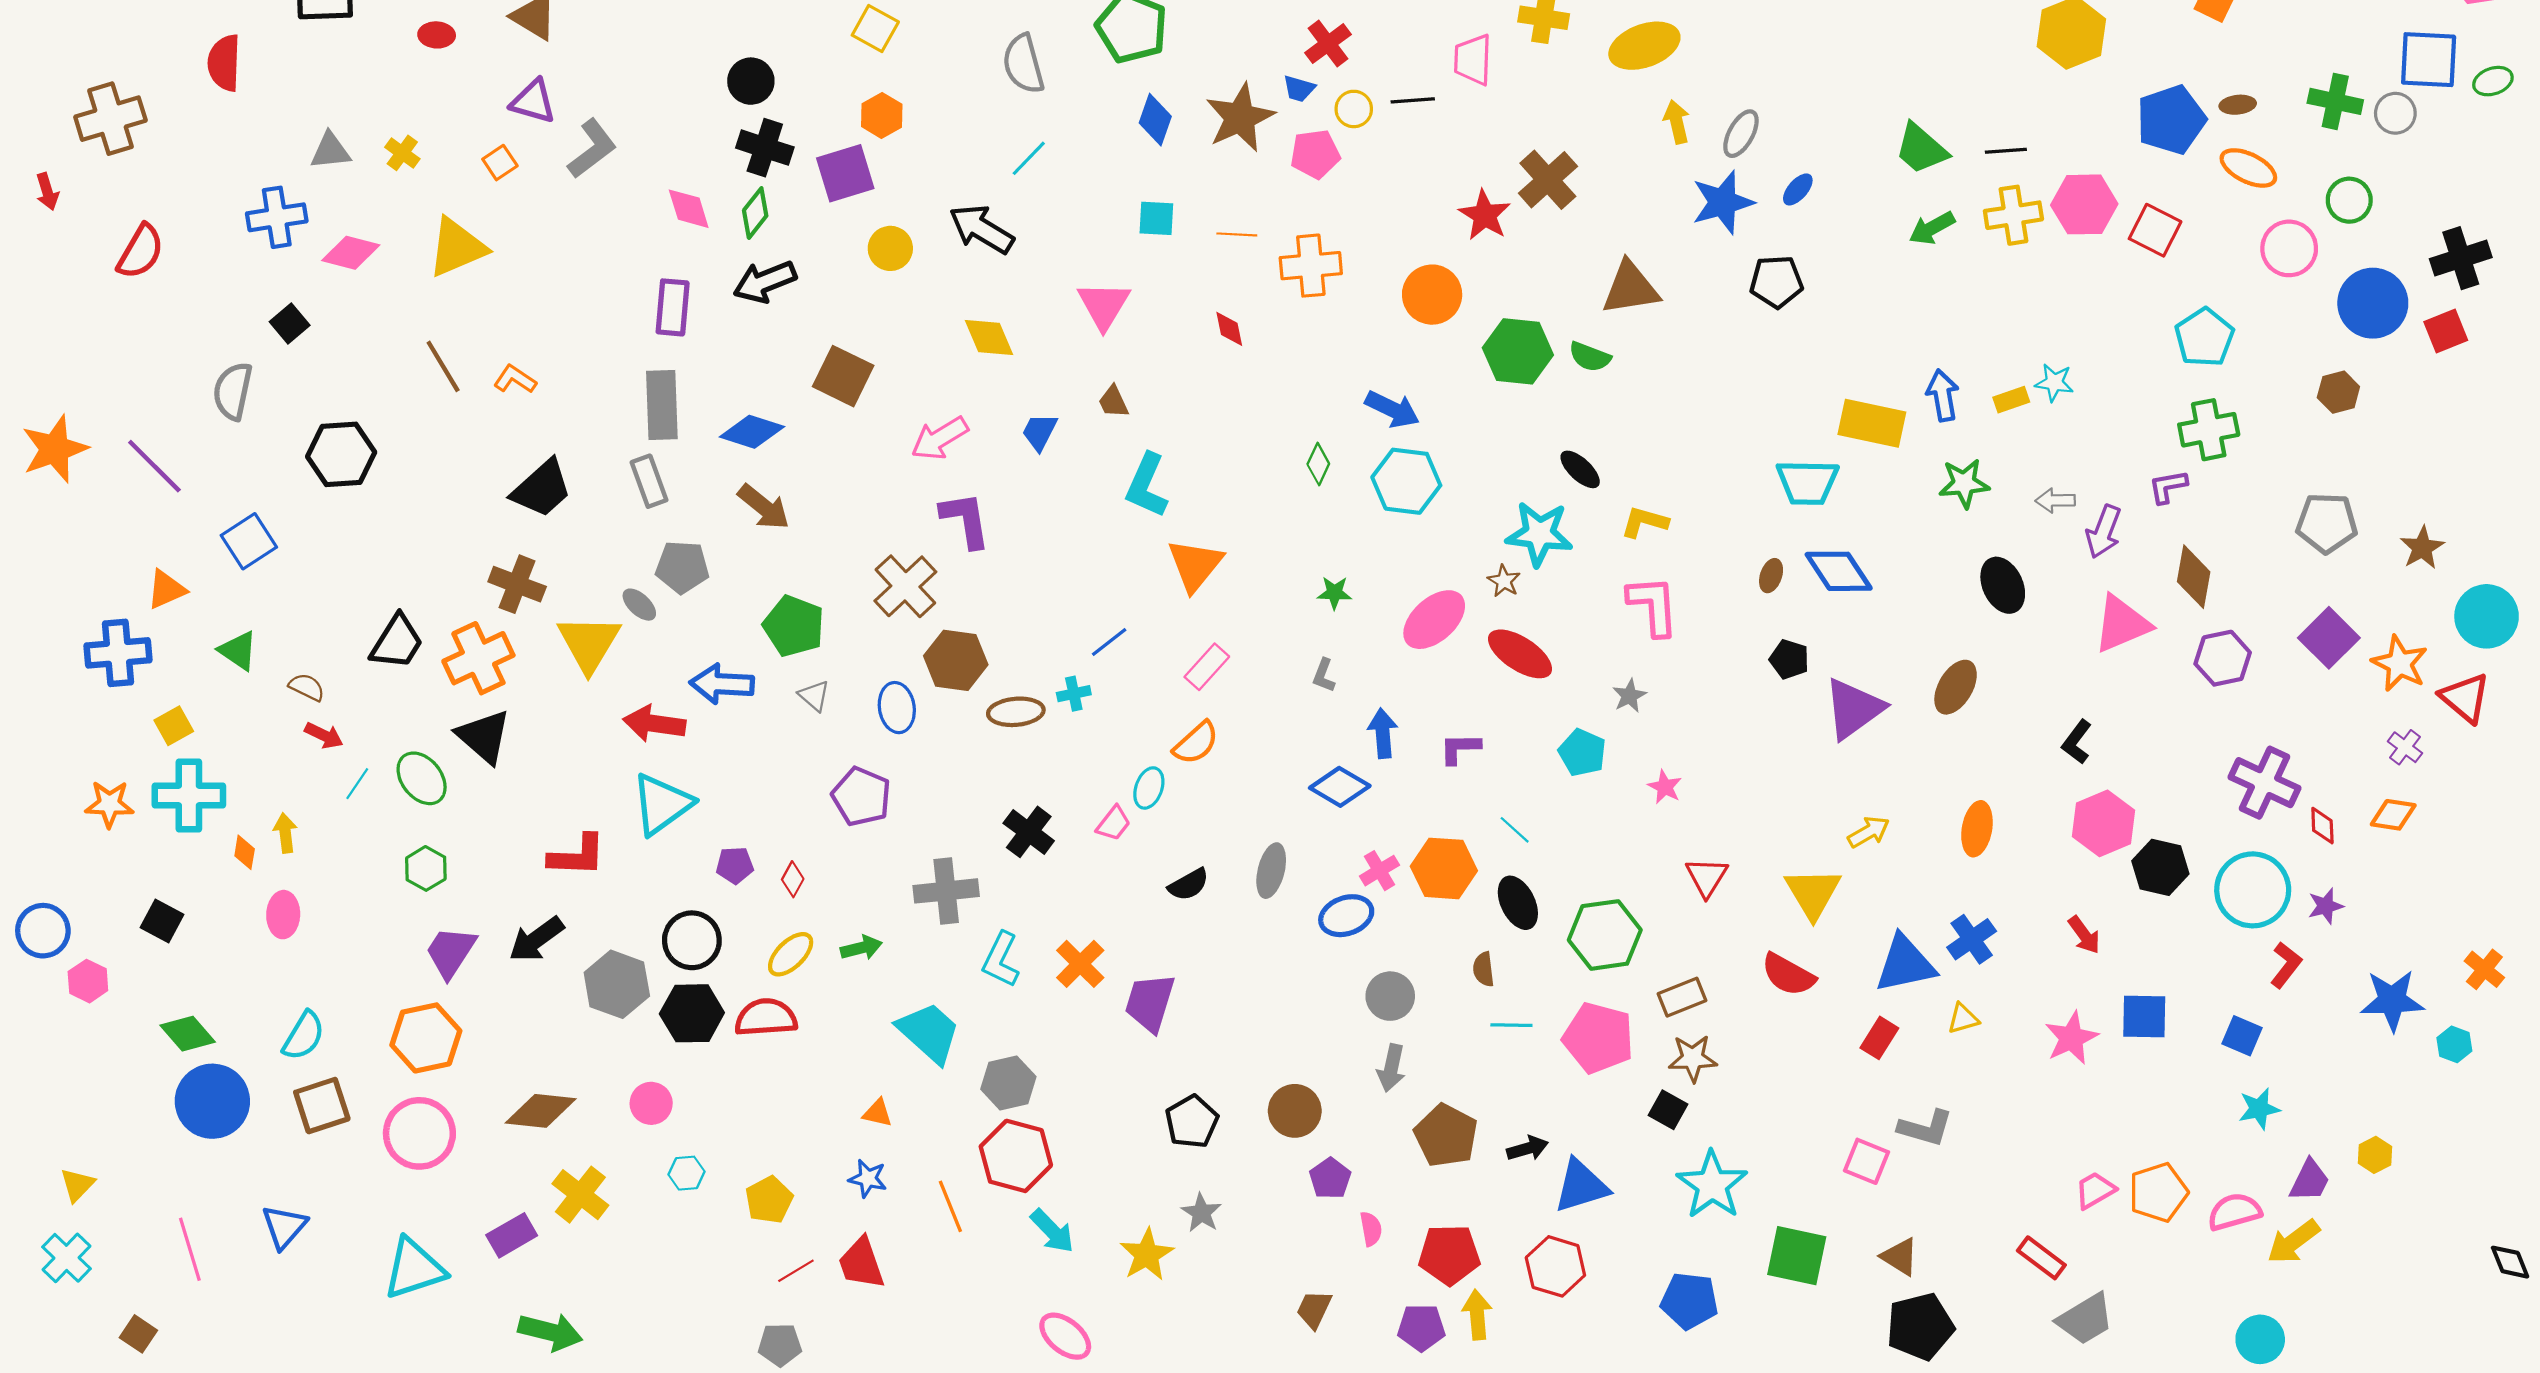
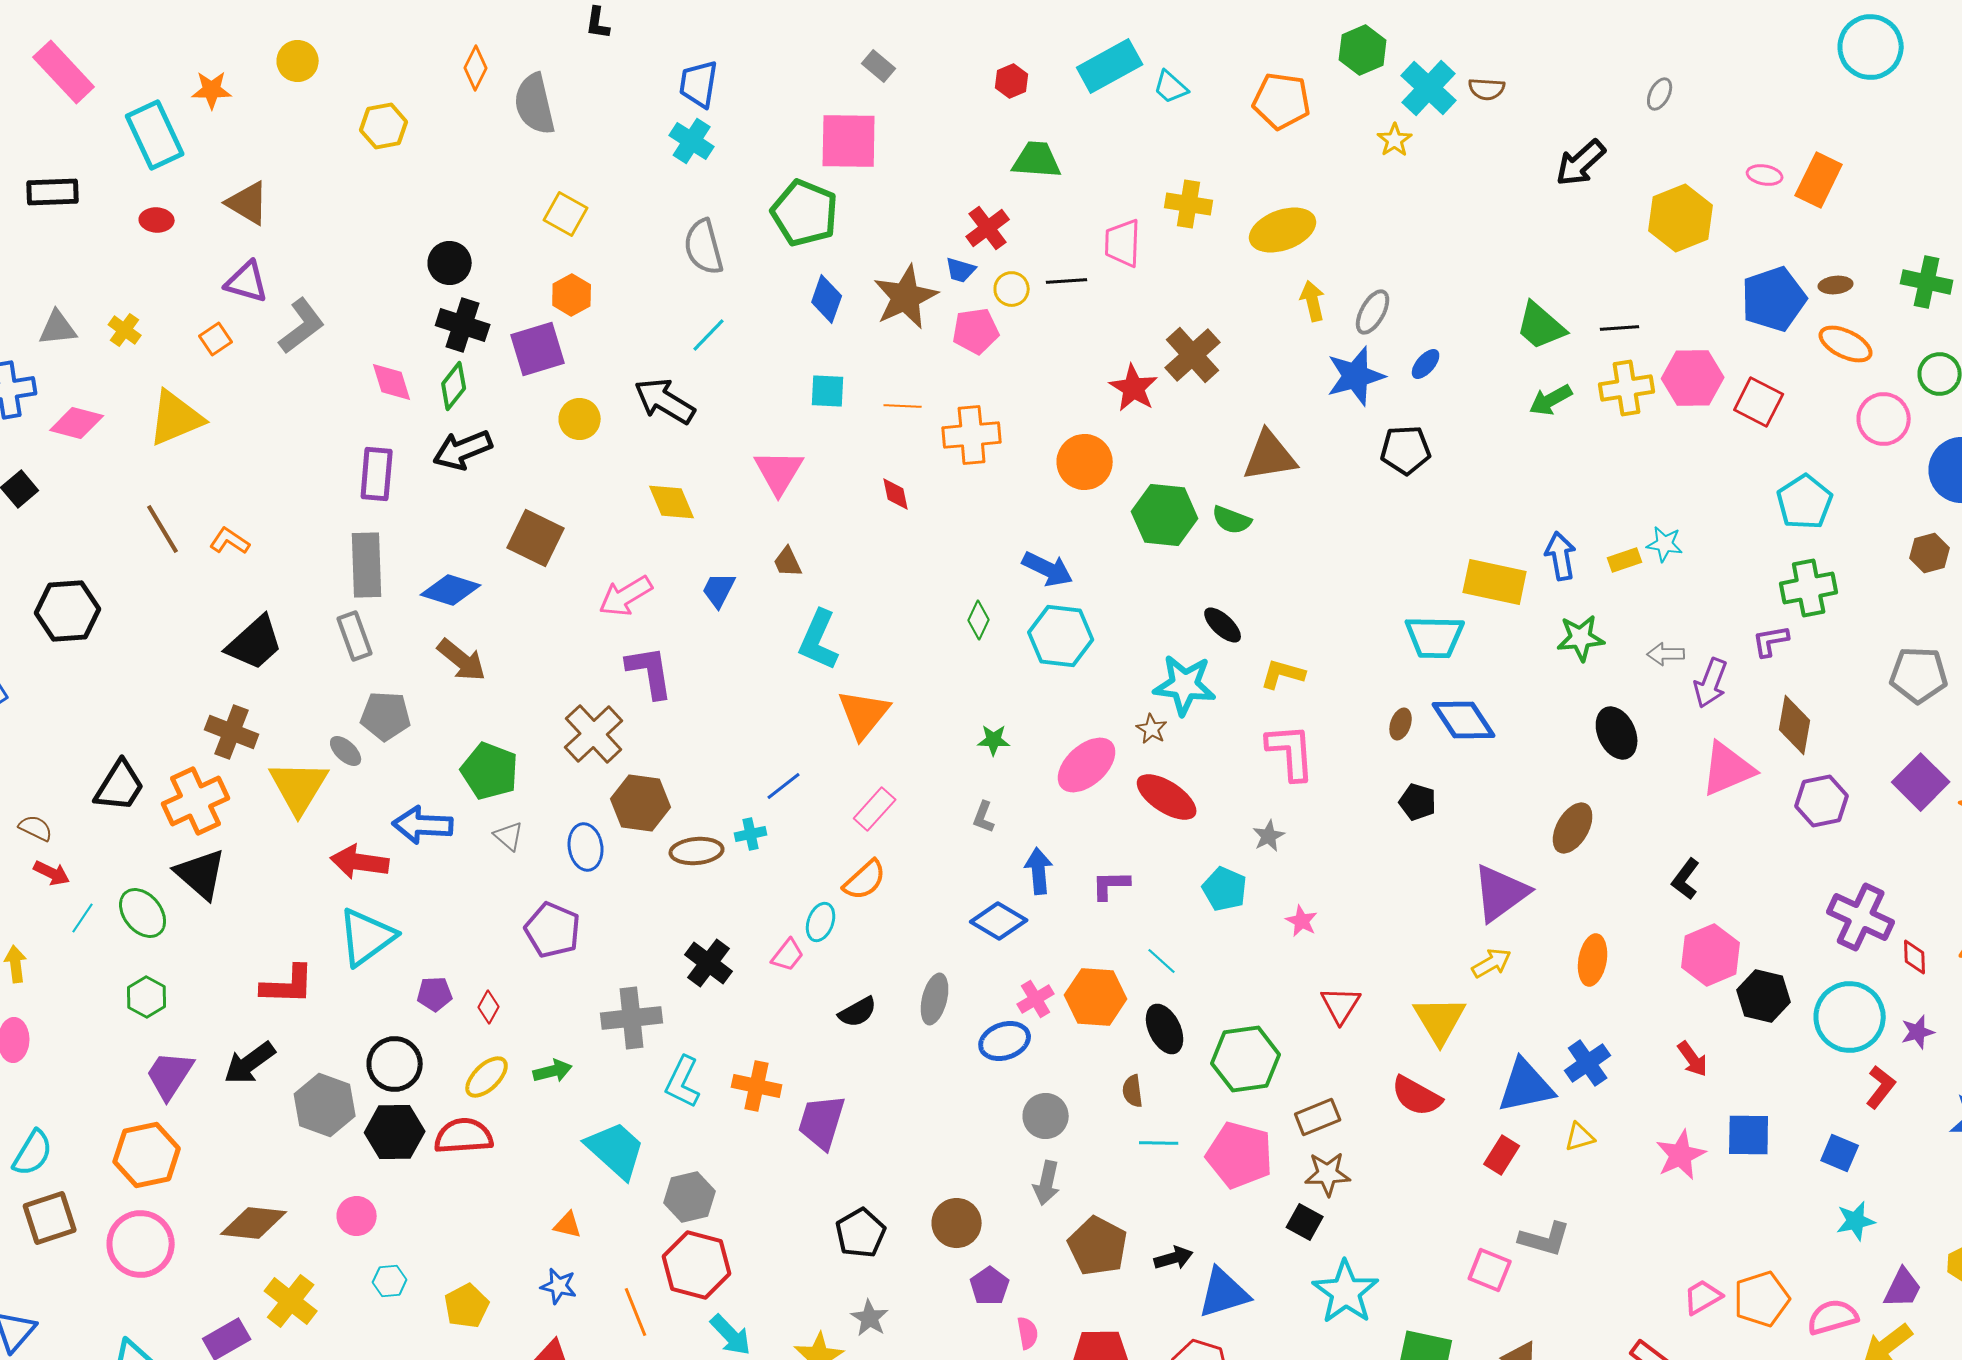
purple triangle: (1854, 709) -> (1501, 893), moved
orange cross: (1080, 964) -> (757, 1086), turned -33

